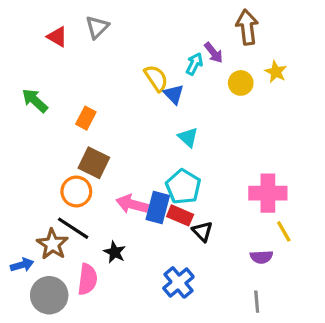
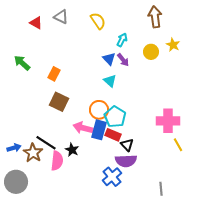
gray triangle: (97, 27) -> (61, 17), turned -49
purple arrow: (214, 53) -> (123, 60), moved
yellow semicircle: (156, 78) -> (98, 21), moved
cyan triangle: (188, 137) -> (110, 81), moved
orange circle: (76, 192) -> (99, 110), moved
black star: (115, 252) -> (72, 150), moved
purple semicircle: (261, 257) -> (126, 161), moved, size x1.5
blue arrow: (22, 265) -> (14, 148), moved
pink semicircle: (87, 279) -> (57, 161), moved
gray circle: (49, 295) -> (16, 182), moved

